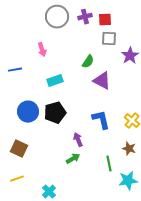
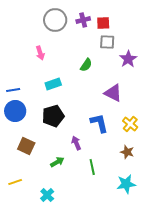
blue line: (15, 70) -> (13, 90), moved
purple triangle: (102, 81) -> (113, 93), moved
blue circle: (28, 112) -> (15, 111), moved
brown square: (19, 149) -> (26, 146), moved
green arrow: (73, 159) -> (57, 162), moved
green line: (109, 164) -> (92, 167), moved

